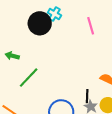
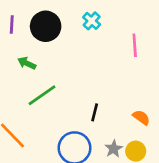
black circle: (40, 23) -> (46, 26), moved
black line: (87, 96) -> (95, 112), moved

